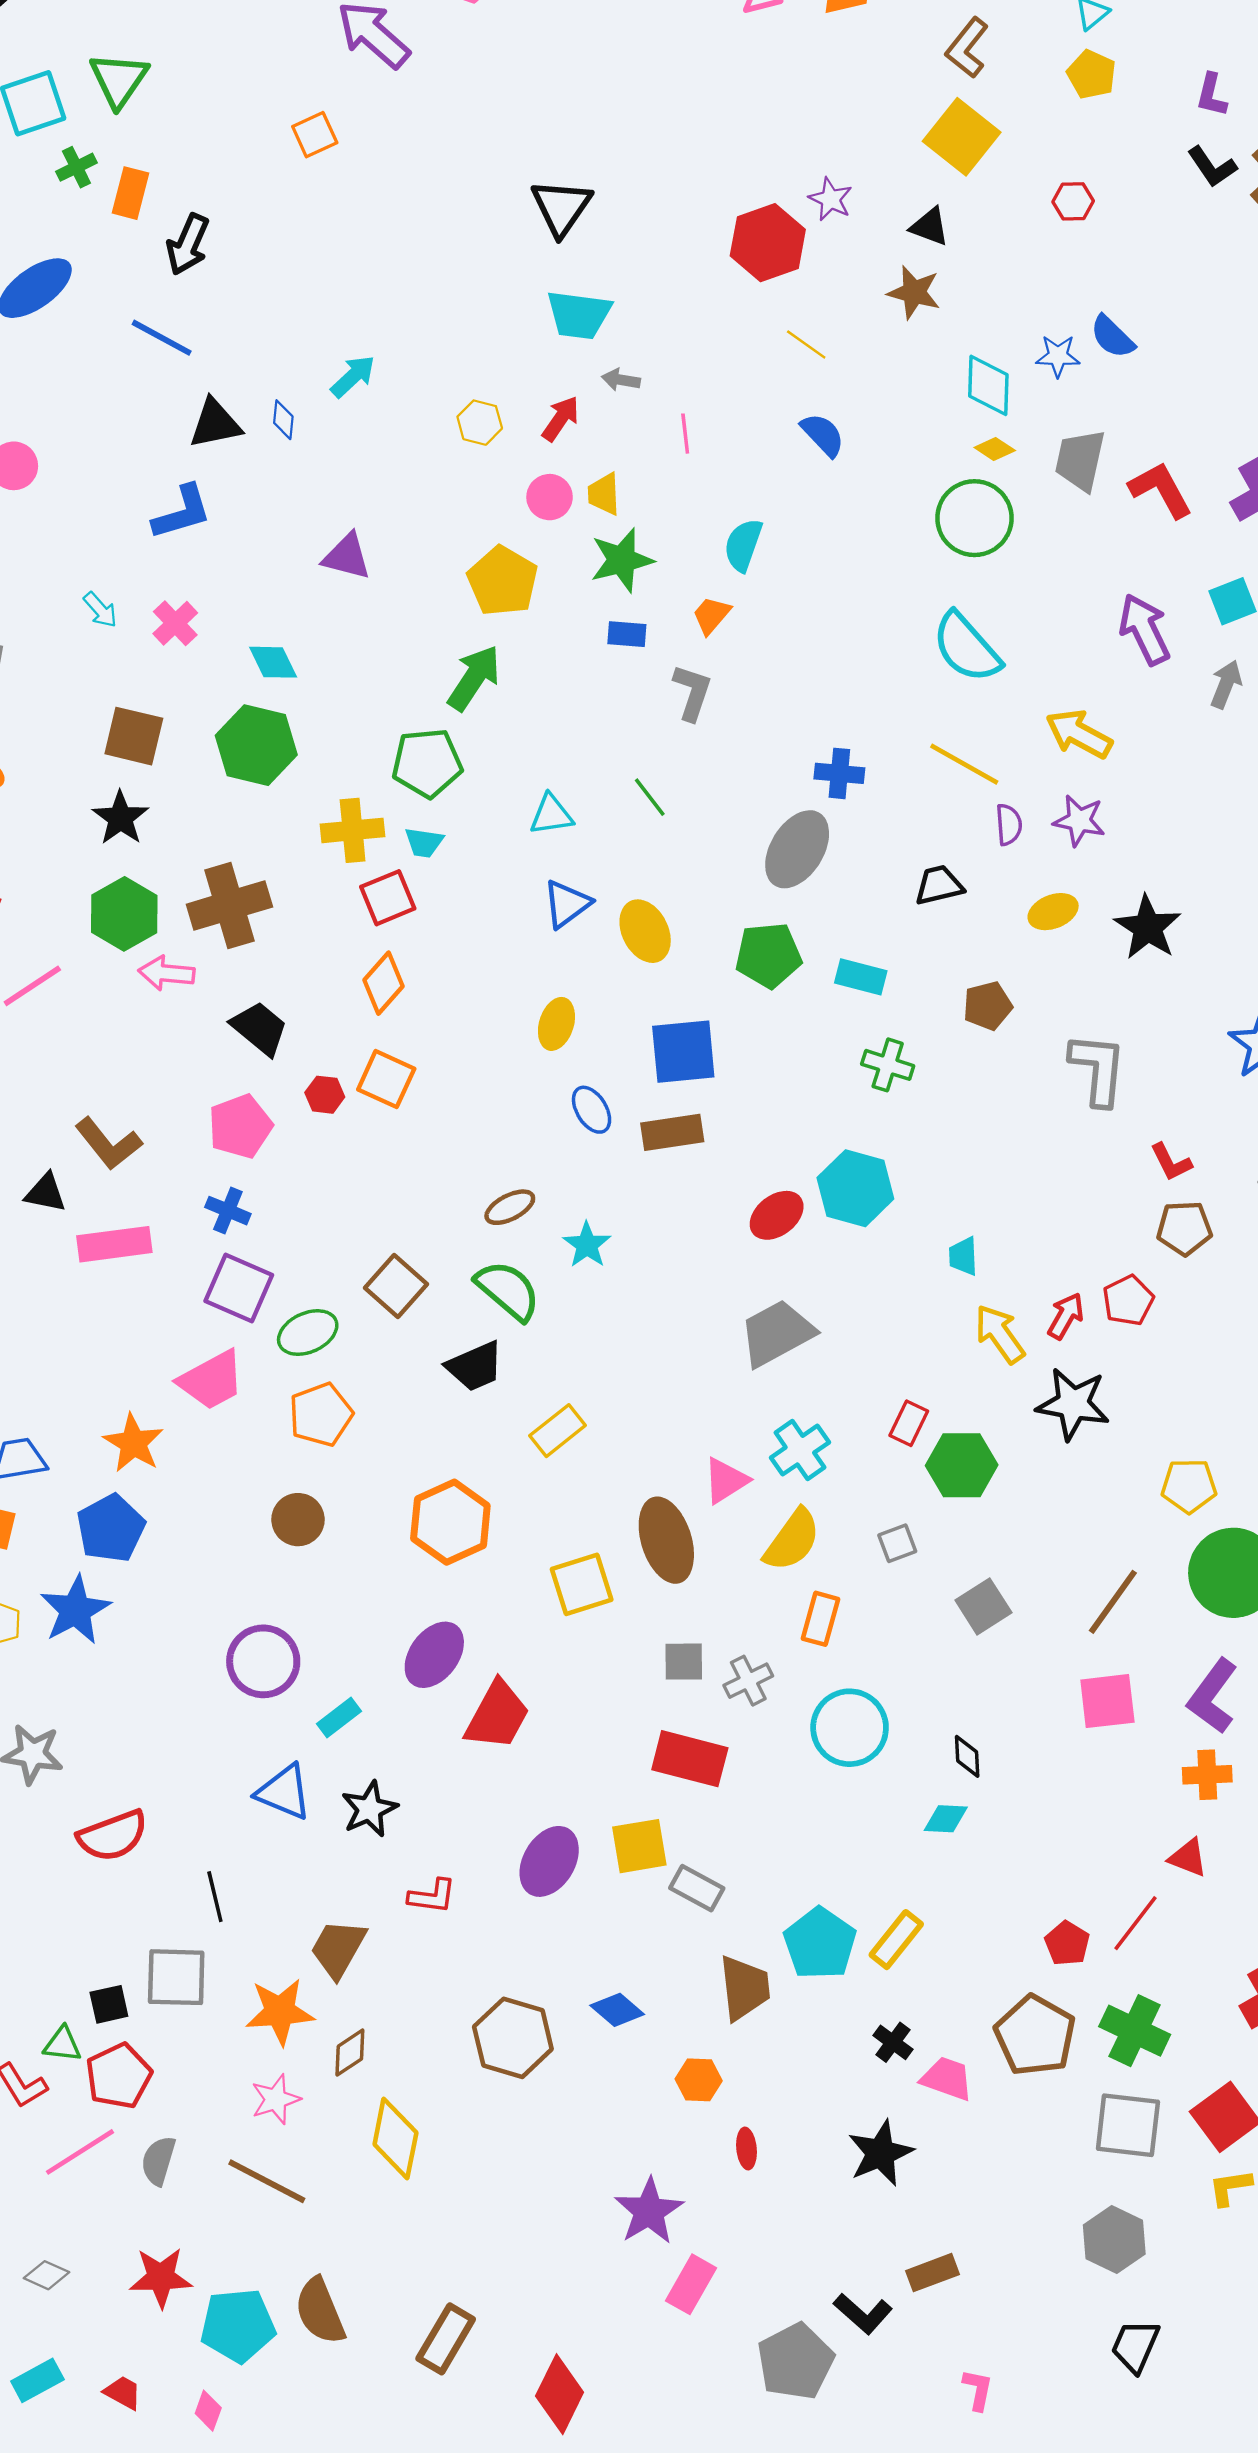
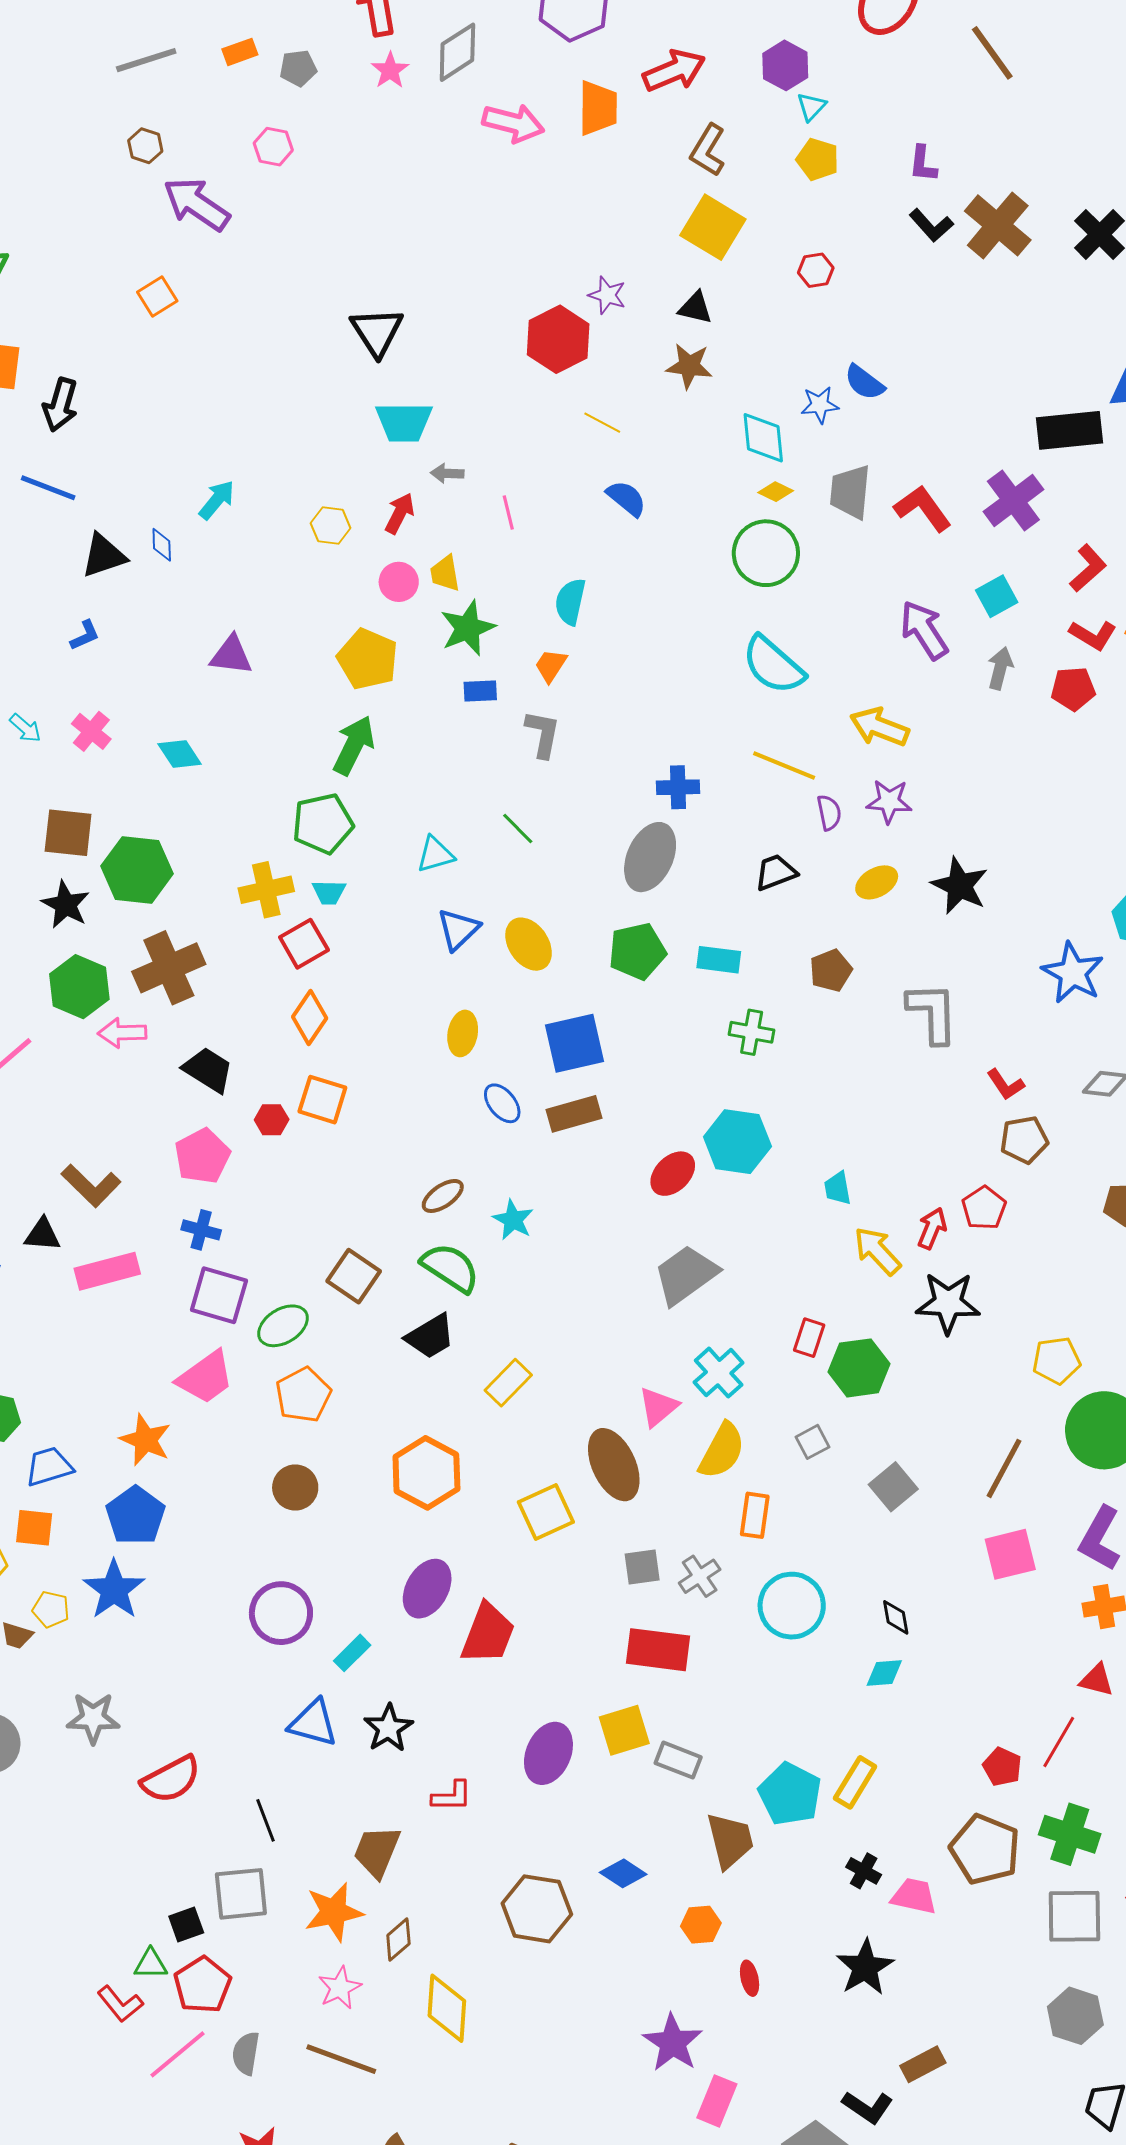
blue L-shape: (182, 512) -> (85, 635), size x0.6
green hexagon: (256, 745) -> (137, 870), moved

